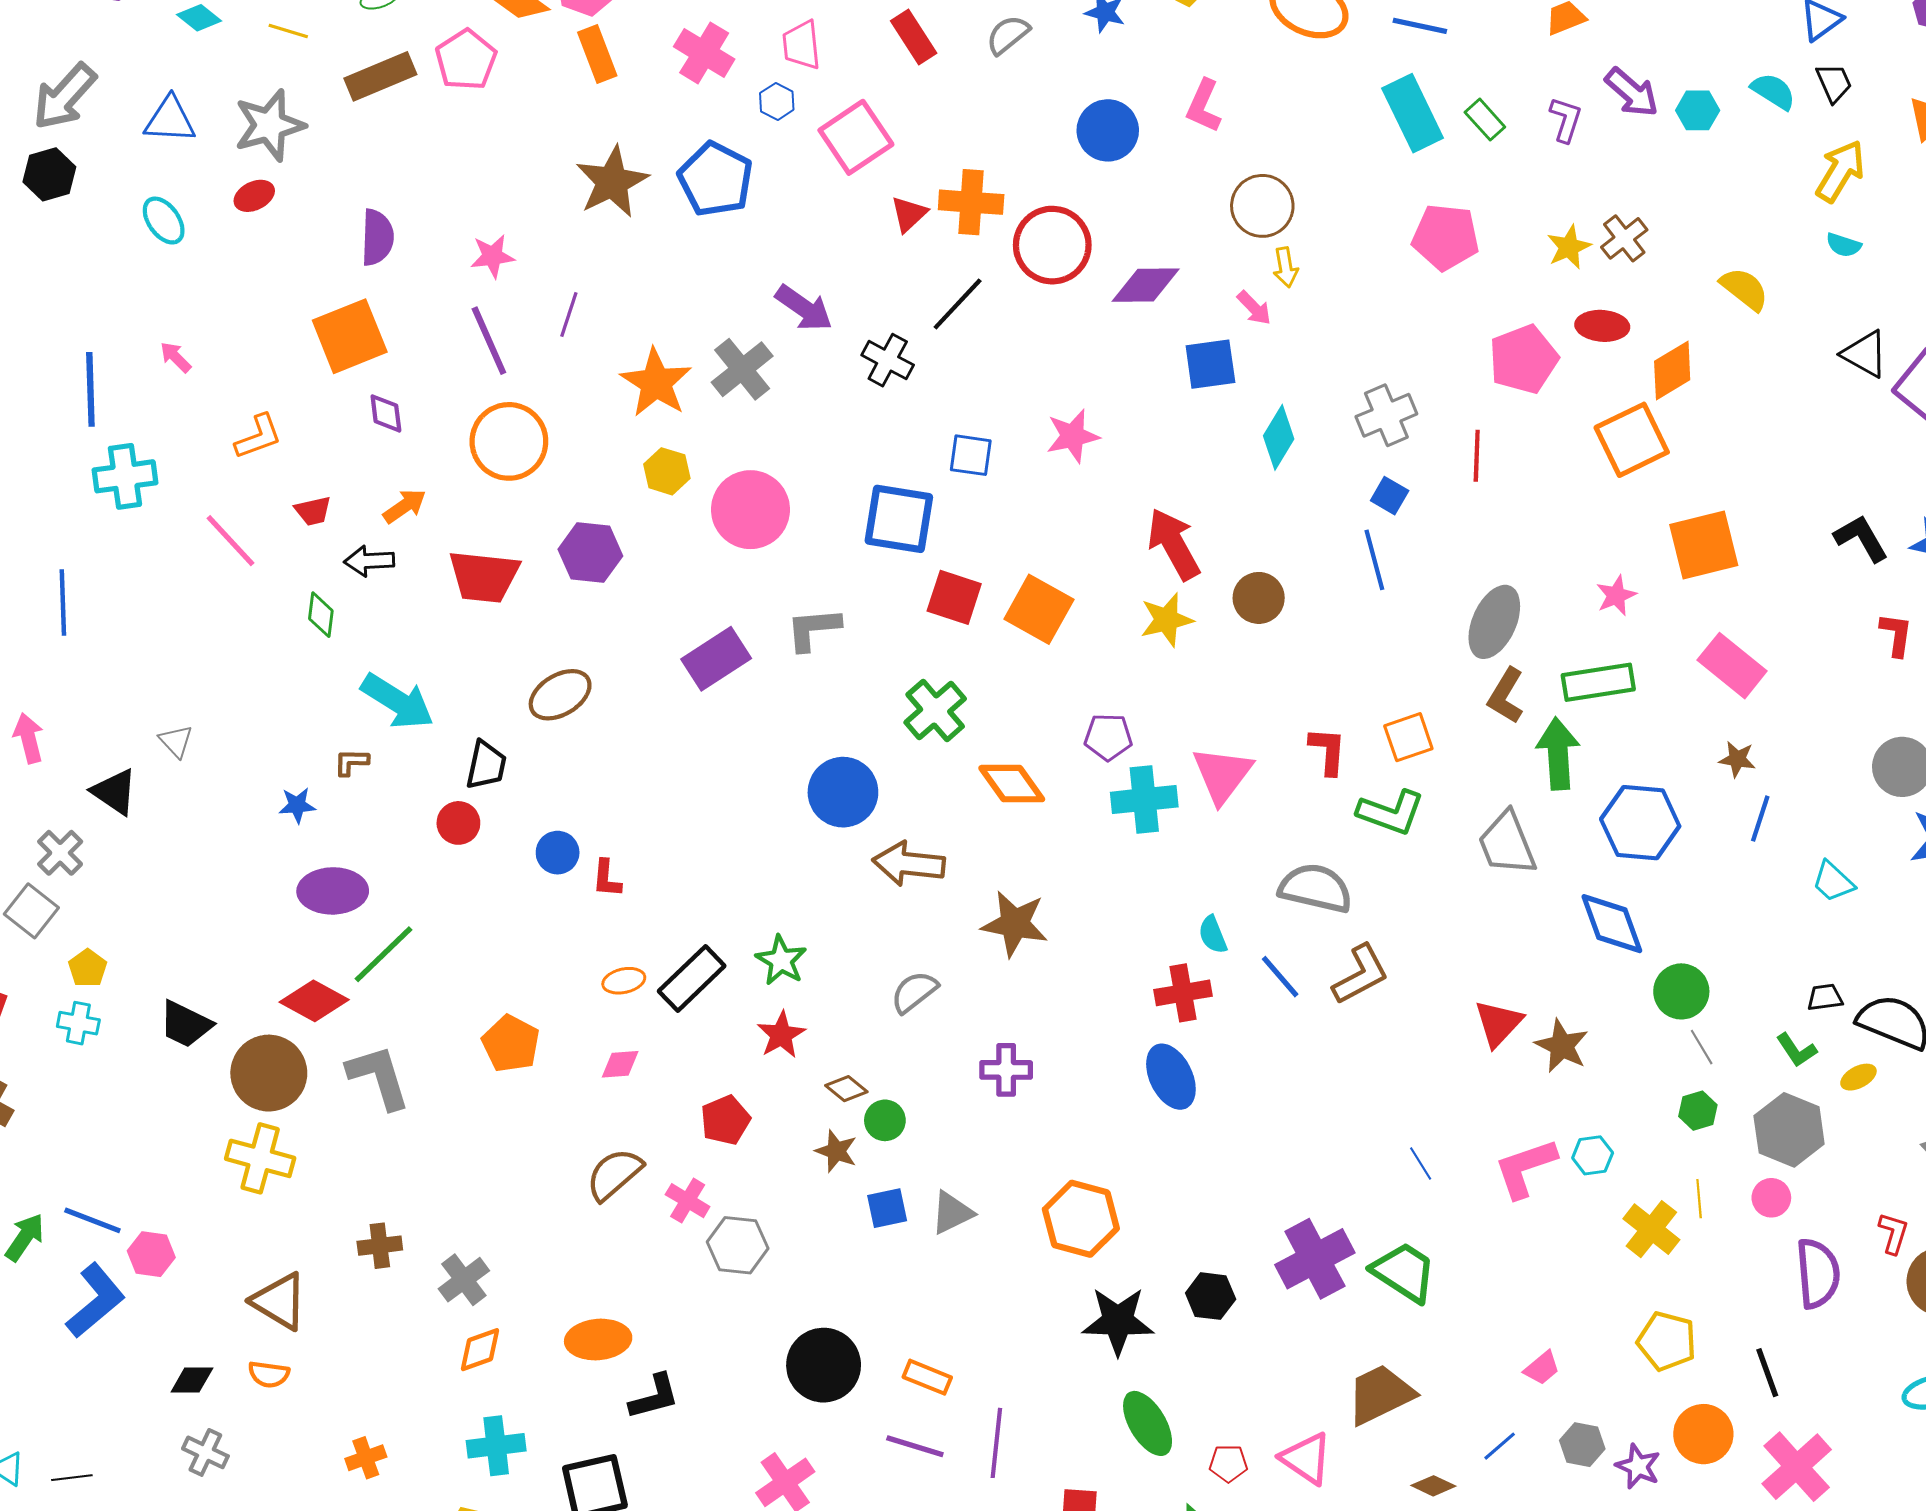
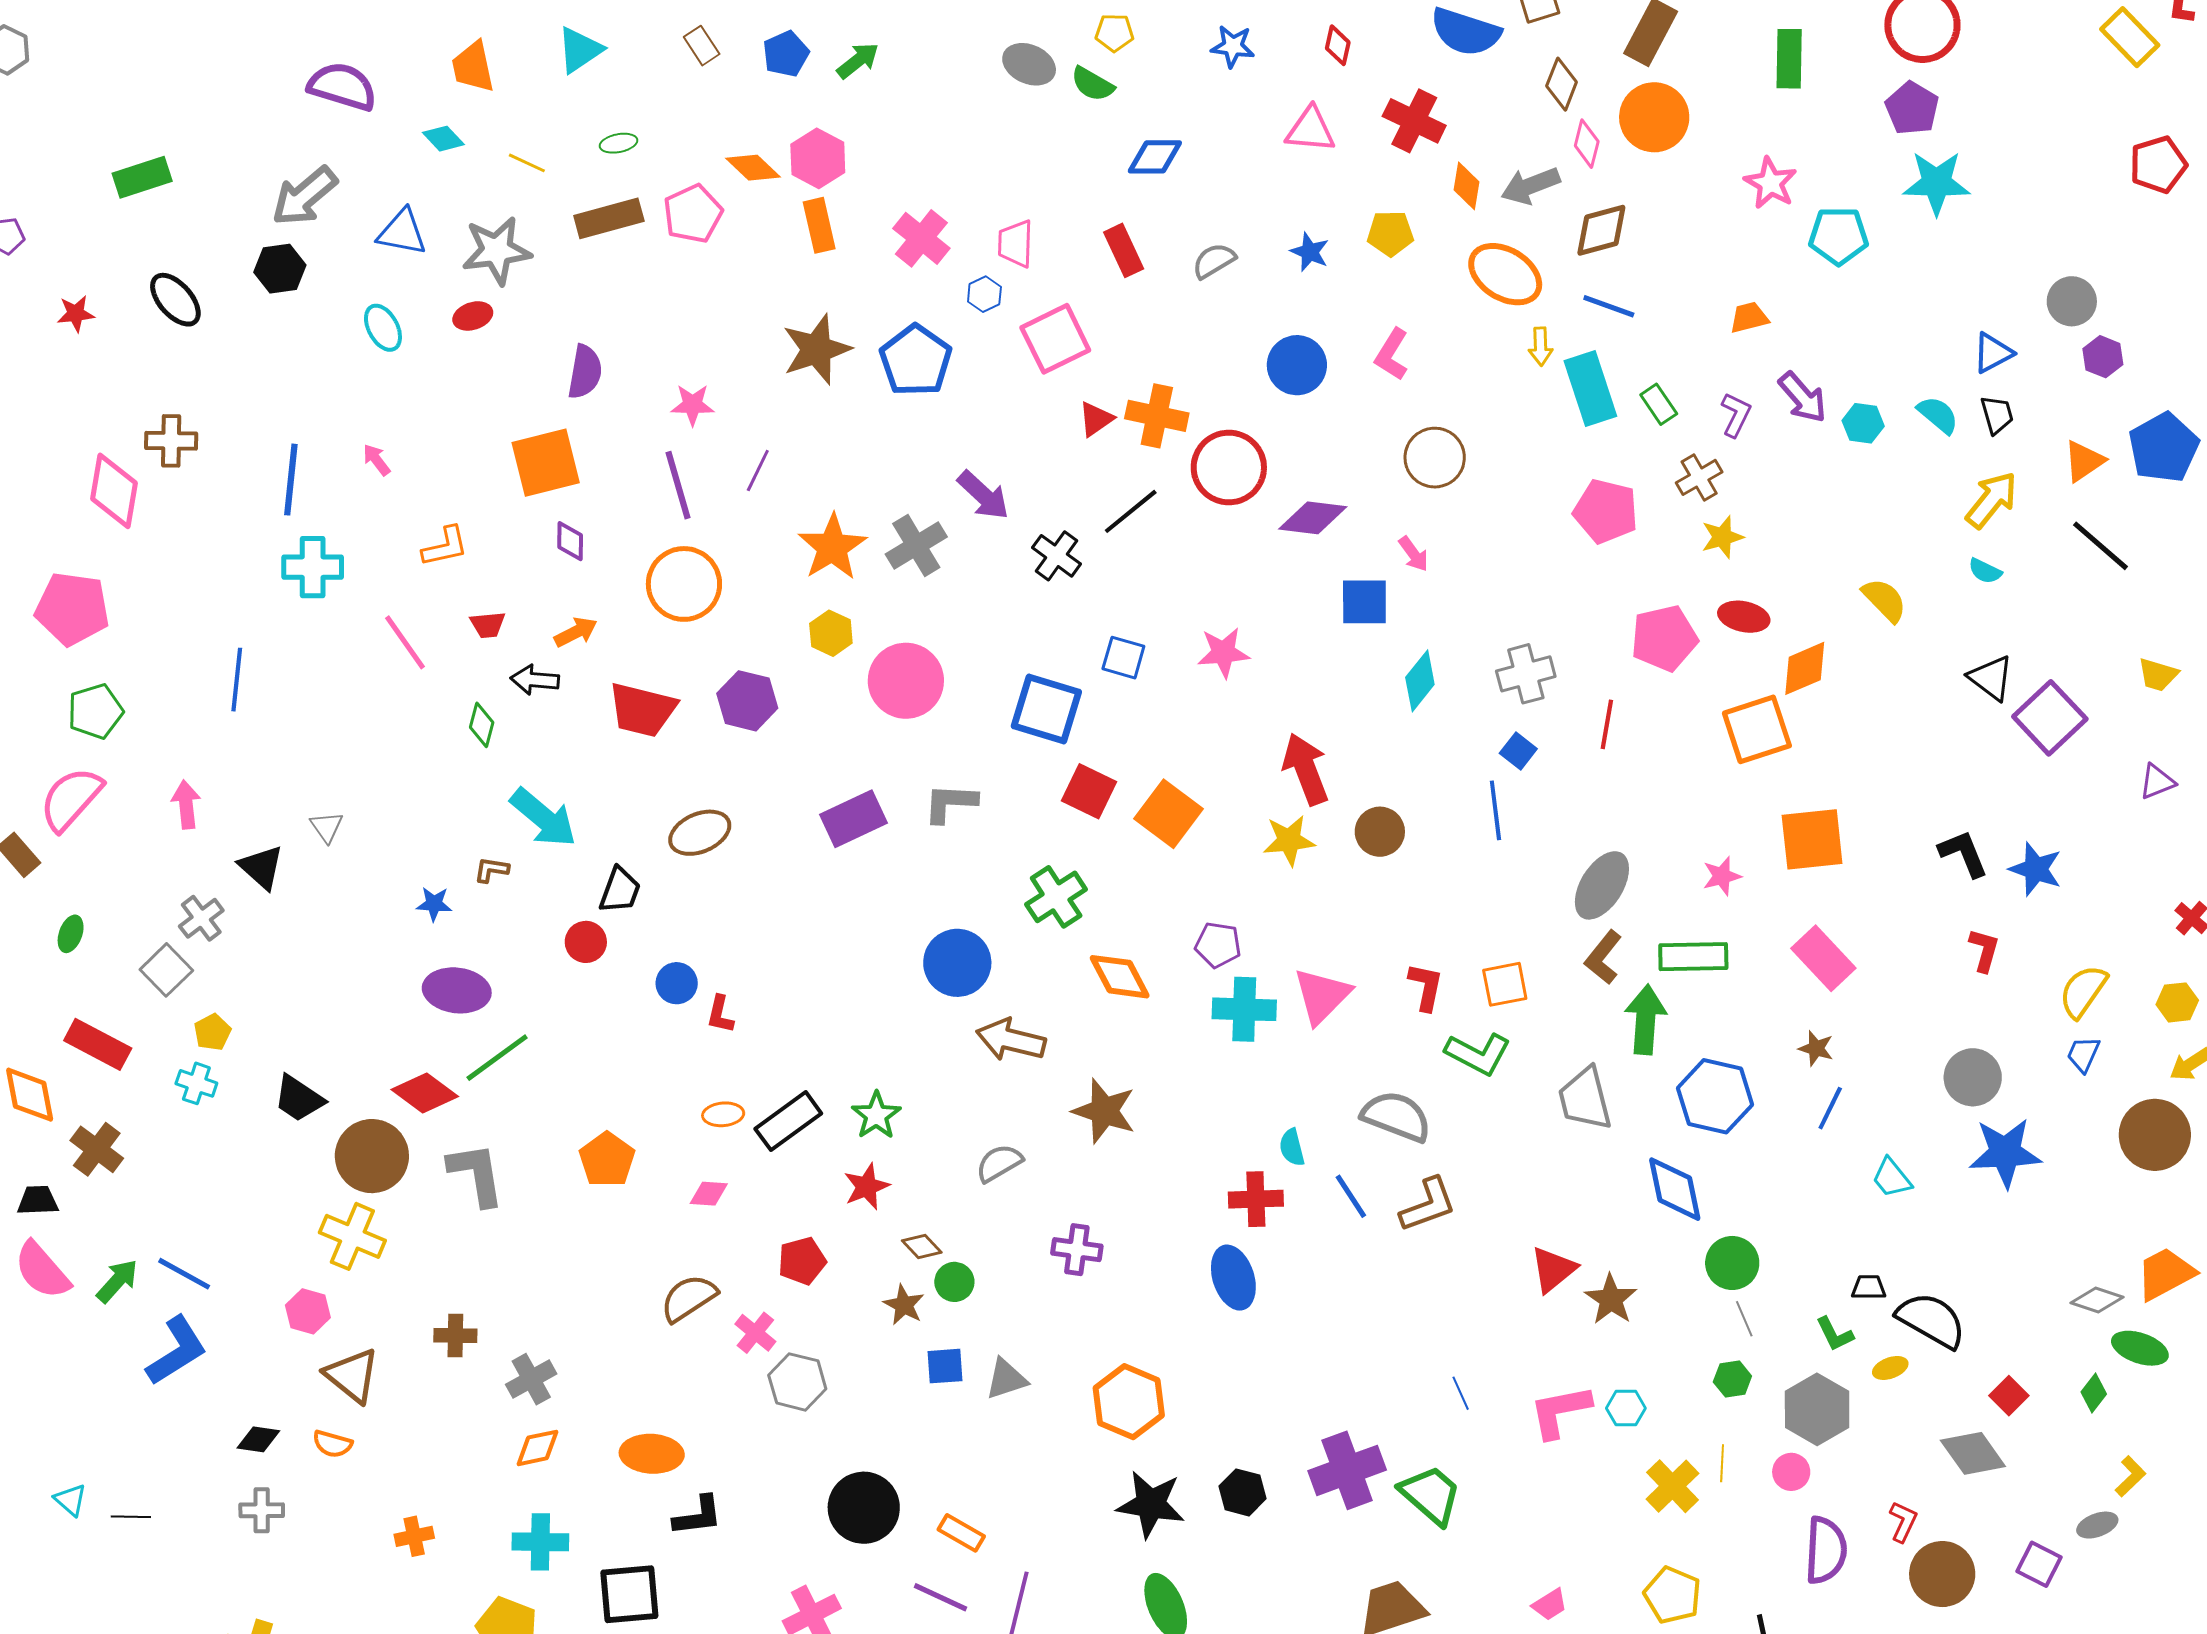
brown cross: (1624, 238) -> (1699, 477), moved
yellow arrow: (1286, 267) -> (1541, 346), moved
pink hexagon: (151, 1254) -> (308, 1311), moved
gray cross: (205, 1452) -> (262, 1510), turned -33

